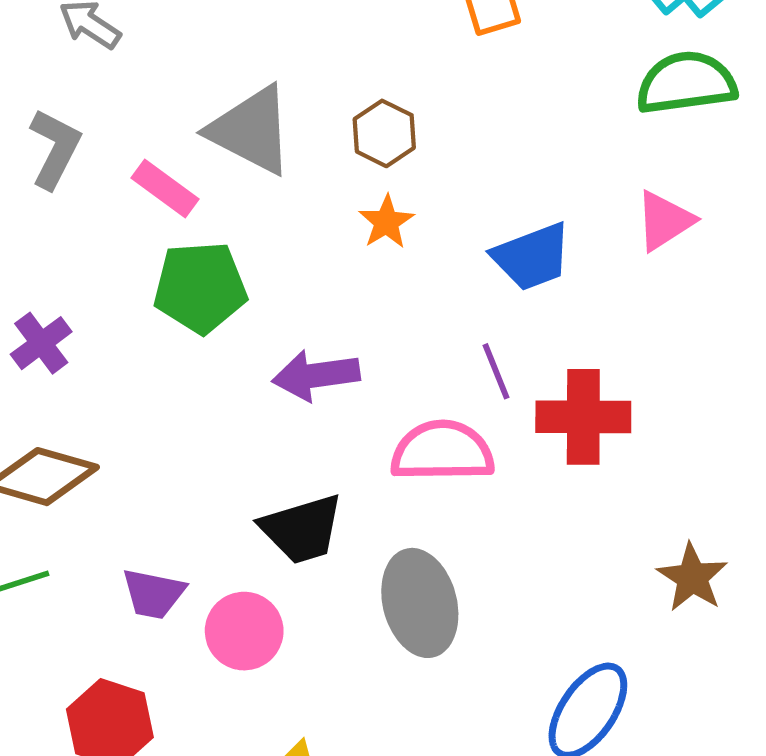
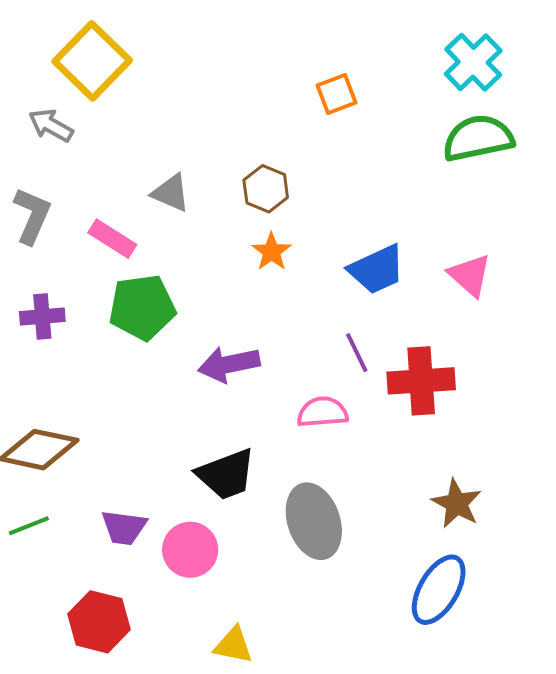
gray triangle: (251, 130) -> (171, 193), size x0.6
pink triangle: (664, 221) -> (470, 275), moved, turned -42
purple cross: (41, 343) -> (42, 317), moved, turned 36
pink semicircle: (442, 451) -> (322, 412), size x0.7
brown star: (692, 577) -> (457, 503), moved

